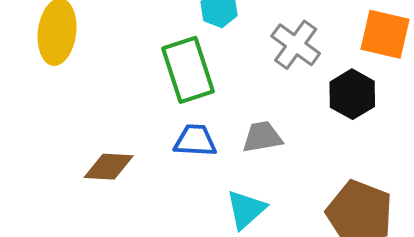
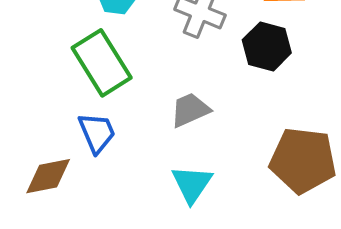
blue trapezoid: (195, 141) -> (97, 133), moved, turned 78

